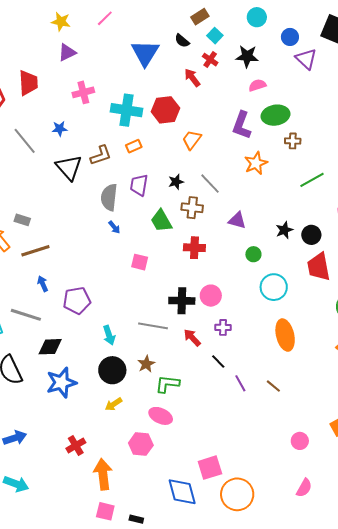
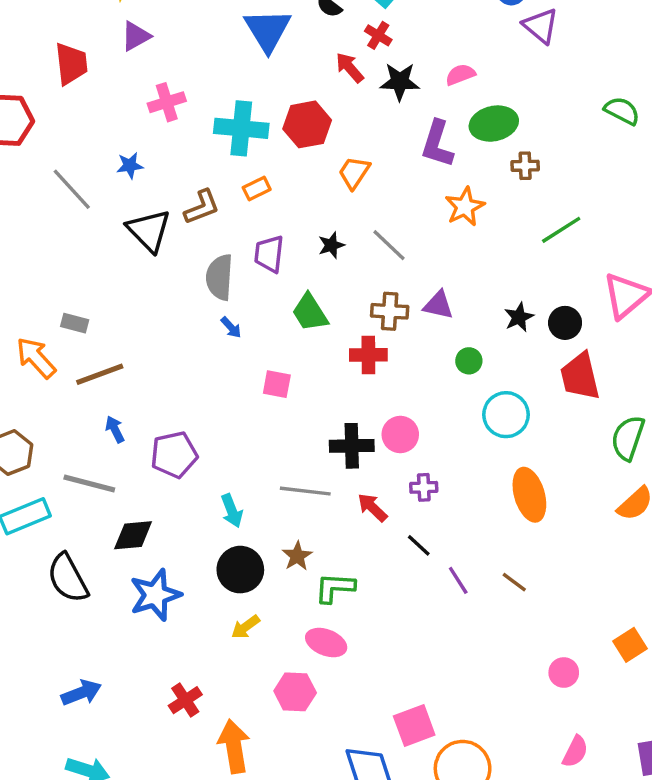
black star: (247, 56) -> (400, 82), moved
red trapezoid: (28, 83) -> (71, 64), moved
brown cross: (192, 208) -> (390, 311), moved

